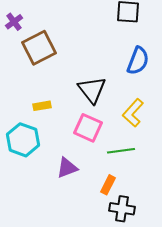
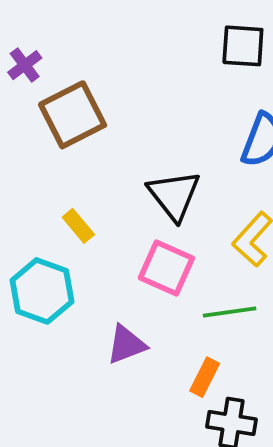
yellow rectangle: (42, 106) -> (78, 226), turned 60

